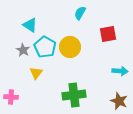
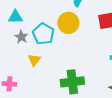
cyan triangle: (30, 25) -> (15, 17), moved, turned -35
yellow circle: (70, 47) -> (68, 23), moved

